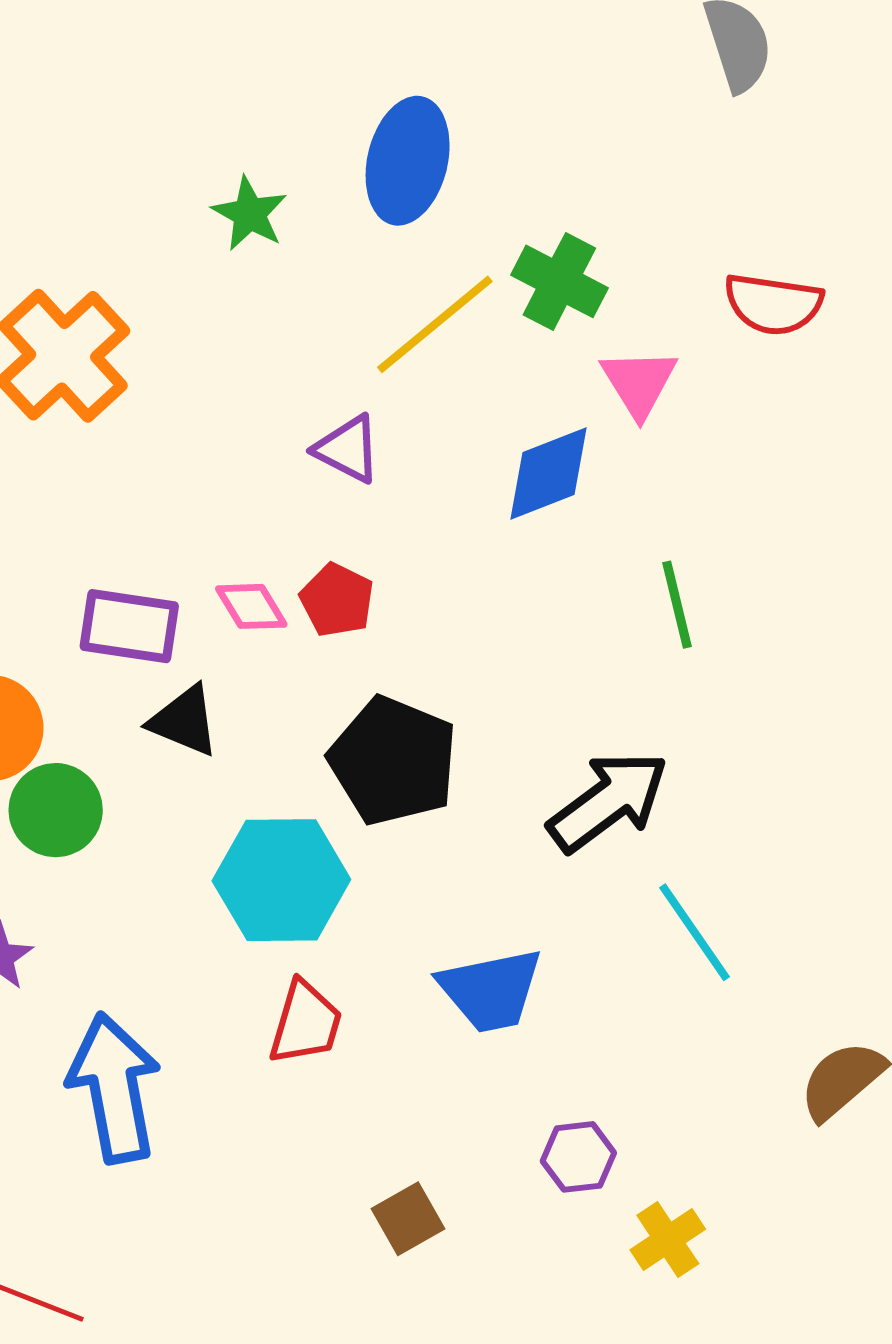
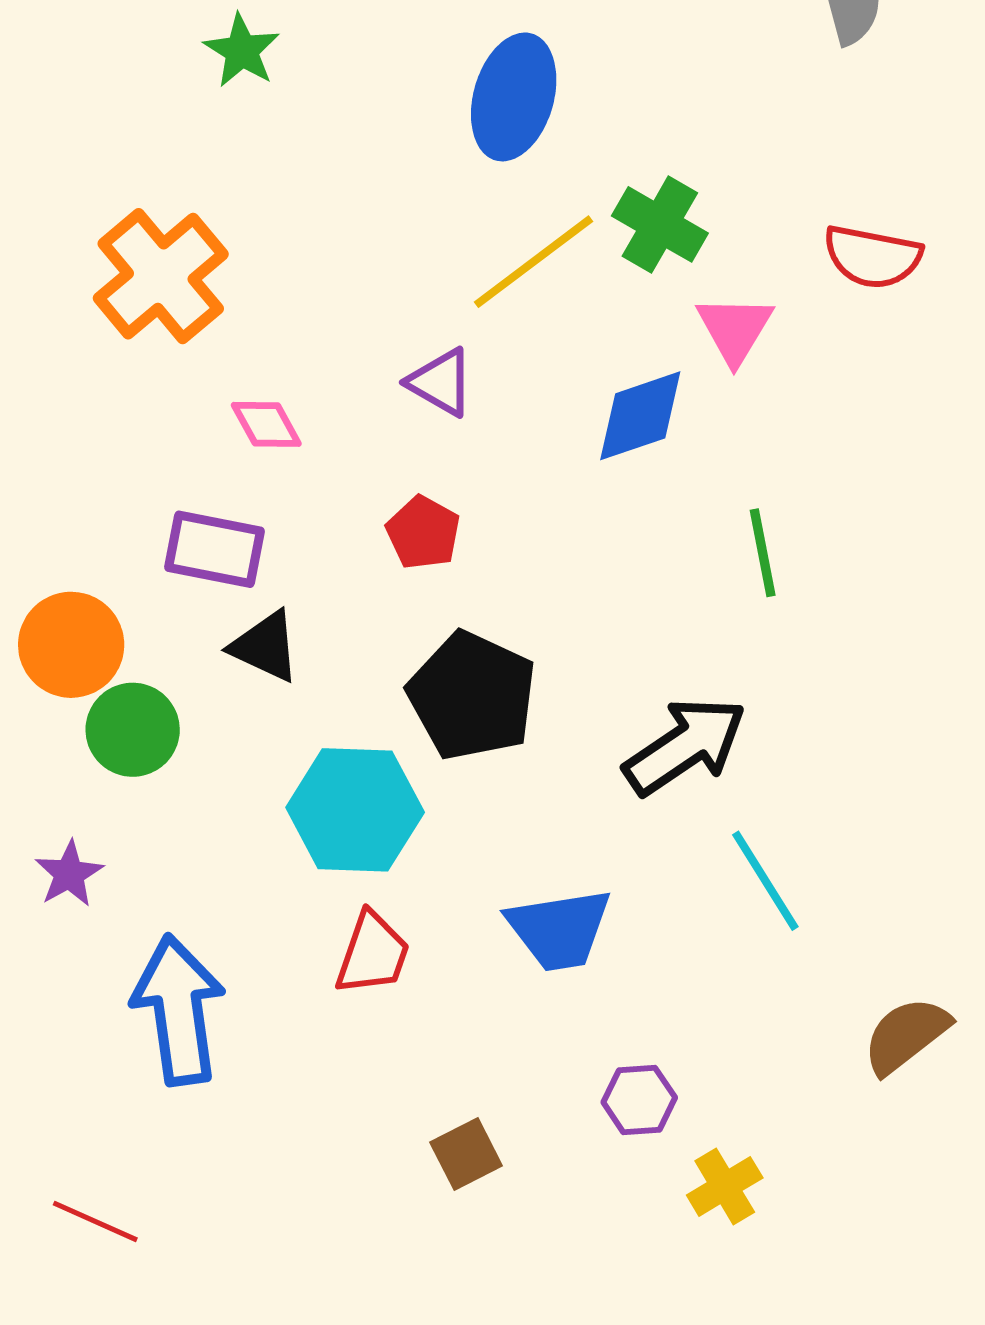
green star: (250, 214) -> (242, 51), moved
pink diamond: (251, 606) -> (266, 424), moved

